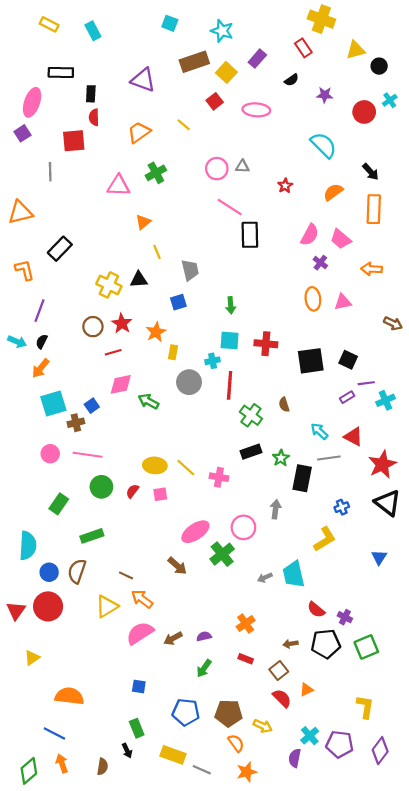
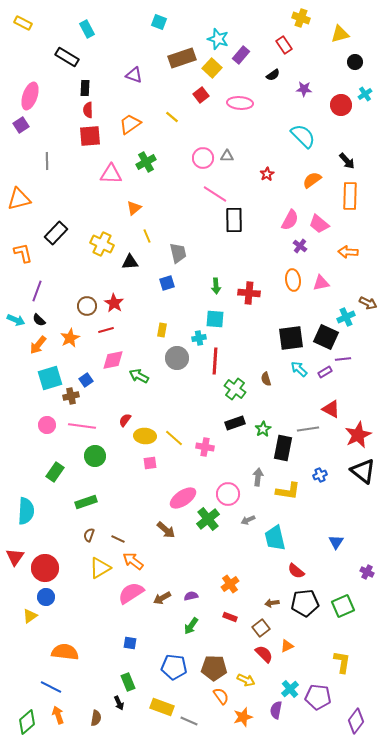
yellow cross: (321, 19) -> (301, 18), size x0.7
yellow rectangle: (49, 24) -> (23, 23), moved
cyan star: (222, 31) -> (218, 39), moved
yellow triangle: (356, 50) -> (340, 34), moved
black rectangle: (61, 72) -> (67, 57), moved, turned 30
purple triangle: (143, 80) -> (134, 75), size x0.7
red square: (74, 141) -> (90, 136), moved
yellow cross: (109, 285) -> (102, 244), moved
orange star: (156, 332) -> (70, 338), moved
black semicircle: (42, 342) -> (39, 320), turned -72
red cross: (266, 344) -> (249, 293), moved
black square: (348, 360) -> (326, 337), size x1.4
cyan cross: (386, 400) -> (346, 317), moved
cyan arrow: (319, 431) -> (299, 369), moved
red semicircle: (132, 491) -> (125, 420), moved
yellow L-shape: (325, 539) -> (288, 491), moved, turned 40
blue triangle: (379, 557) -> (336, 542), moved
brown semicircle: (77, 571) -> (89, 535), moved, size x0.6
blue circle: (49, 572) -> (46, 597), moved
gray arrow: (265, 578) -> (248, 520), moved
red triangle: (16, 611) -> (15, 557), moved
purple cross: (345, 617) -> (367, 572), moved
purple diamond: (380, 751) -> (356, 721), moved
orange star: (247, 772) -> (243, 717), moved

